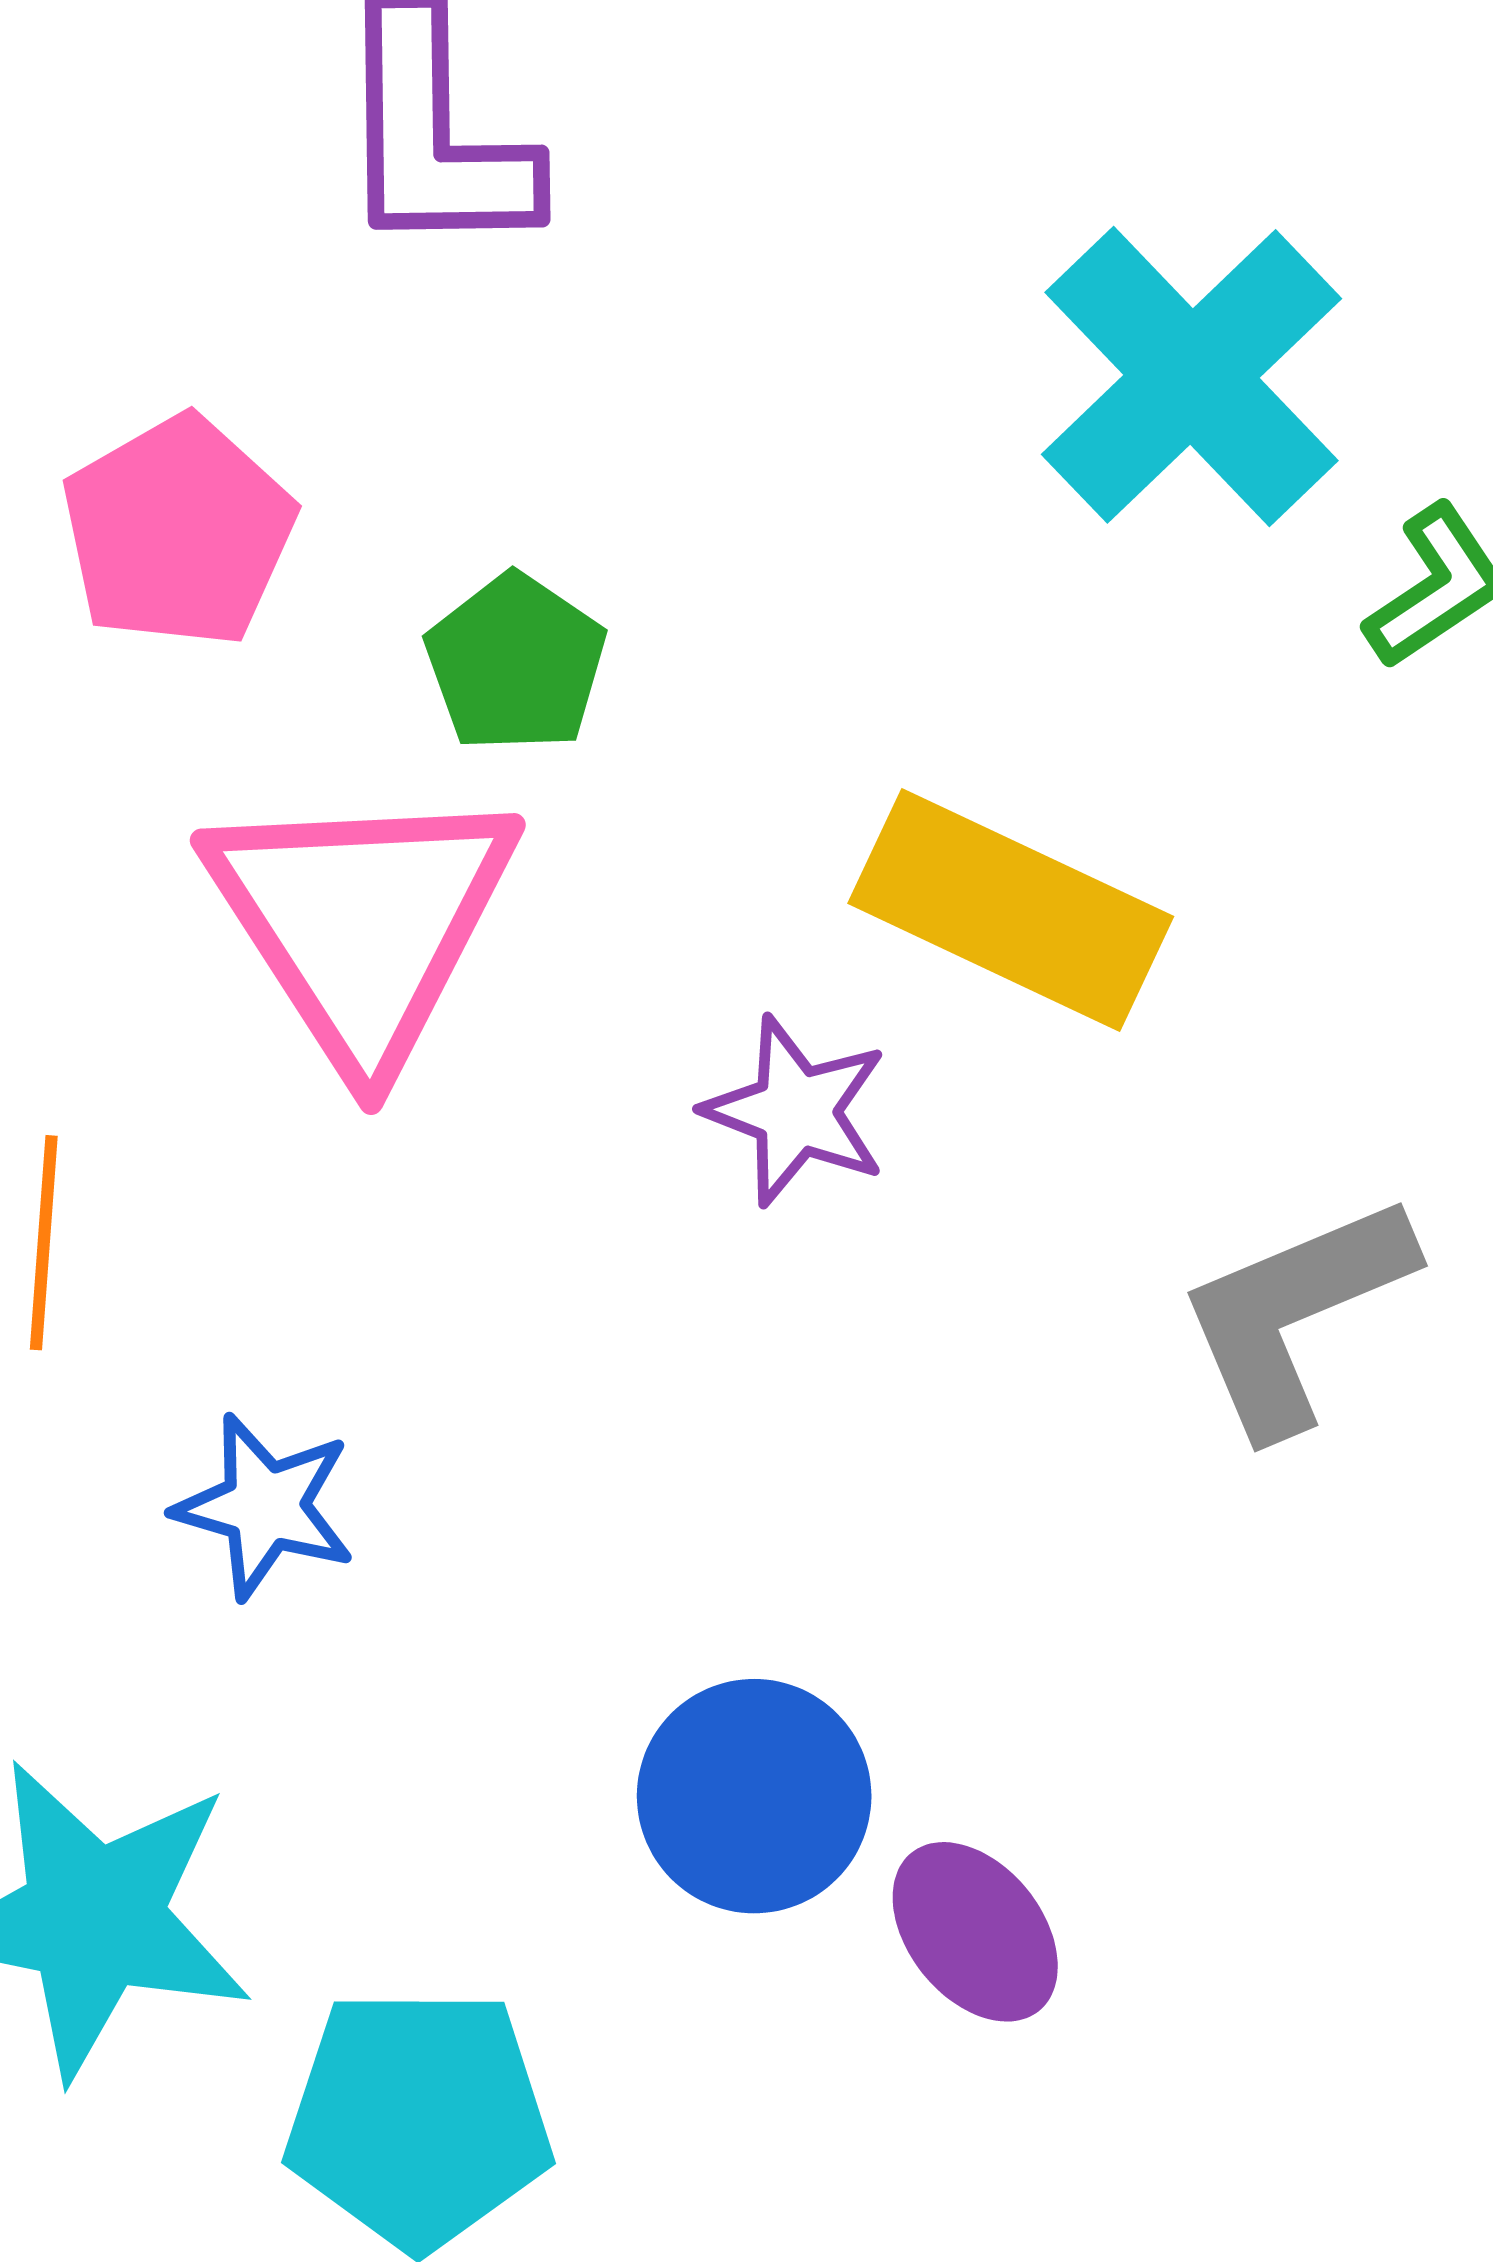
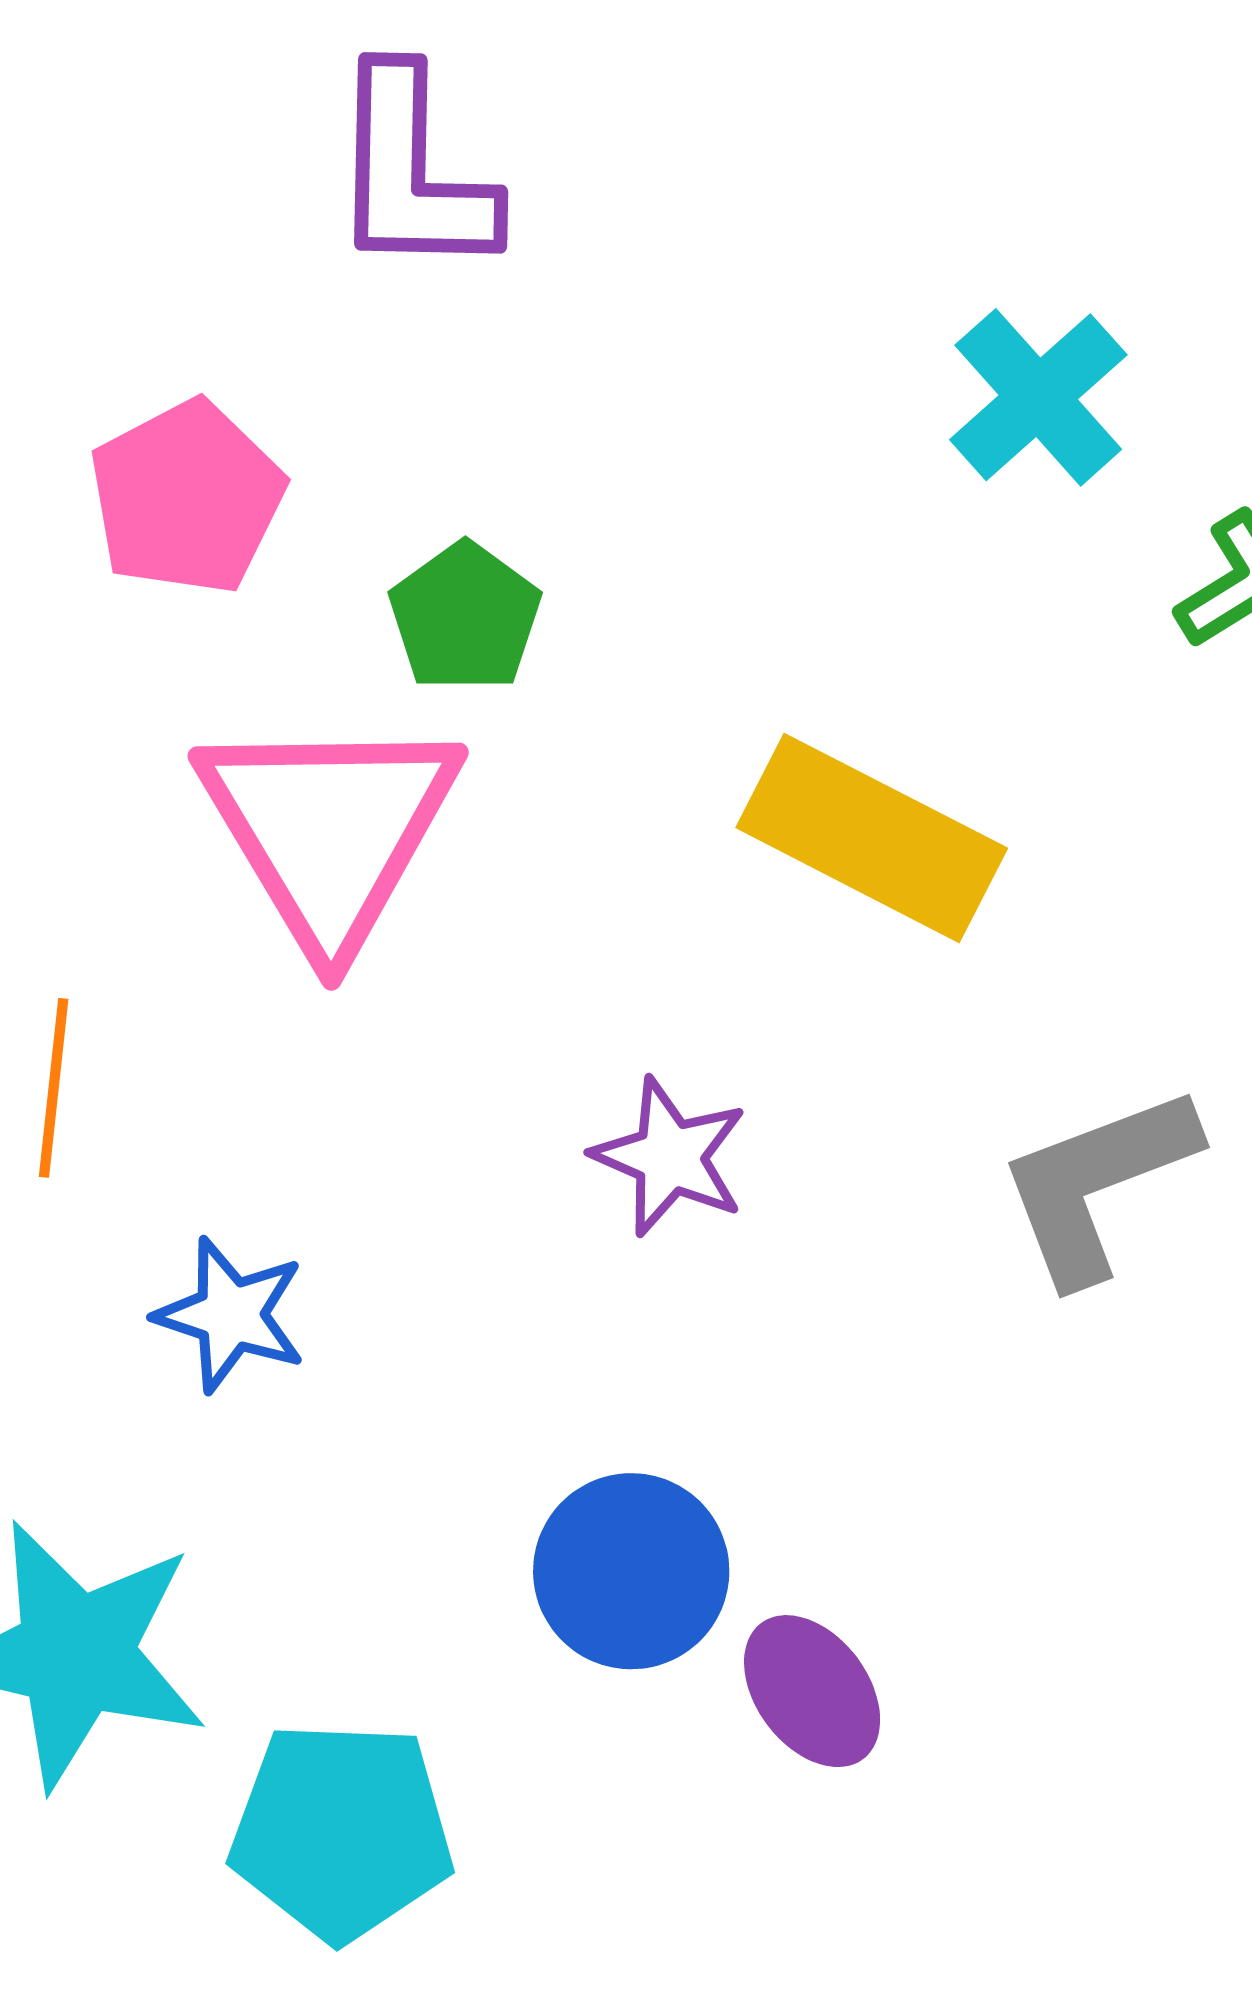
cyan cross: (1192, 376) -> (1038, 397), size x0.7
purple star: (796, 1111) -> (670, 1157), moved

